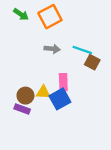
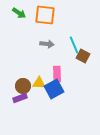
orange square: (50, 17) -> (45, 15), turned 35
cyan line: (82, 50) -> (74, 45), turned 48
purple rectangle: (22, 109) -> (20, 98), turned -40

